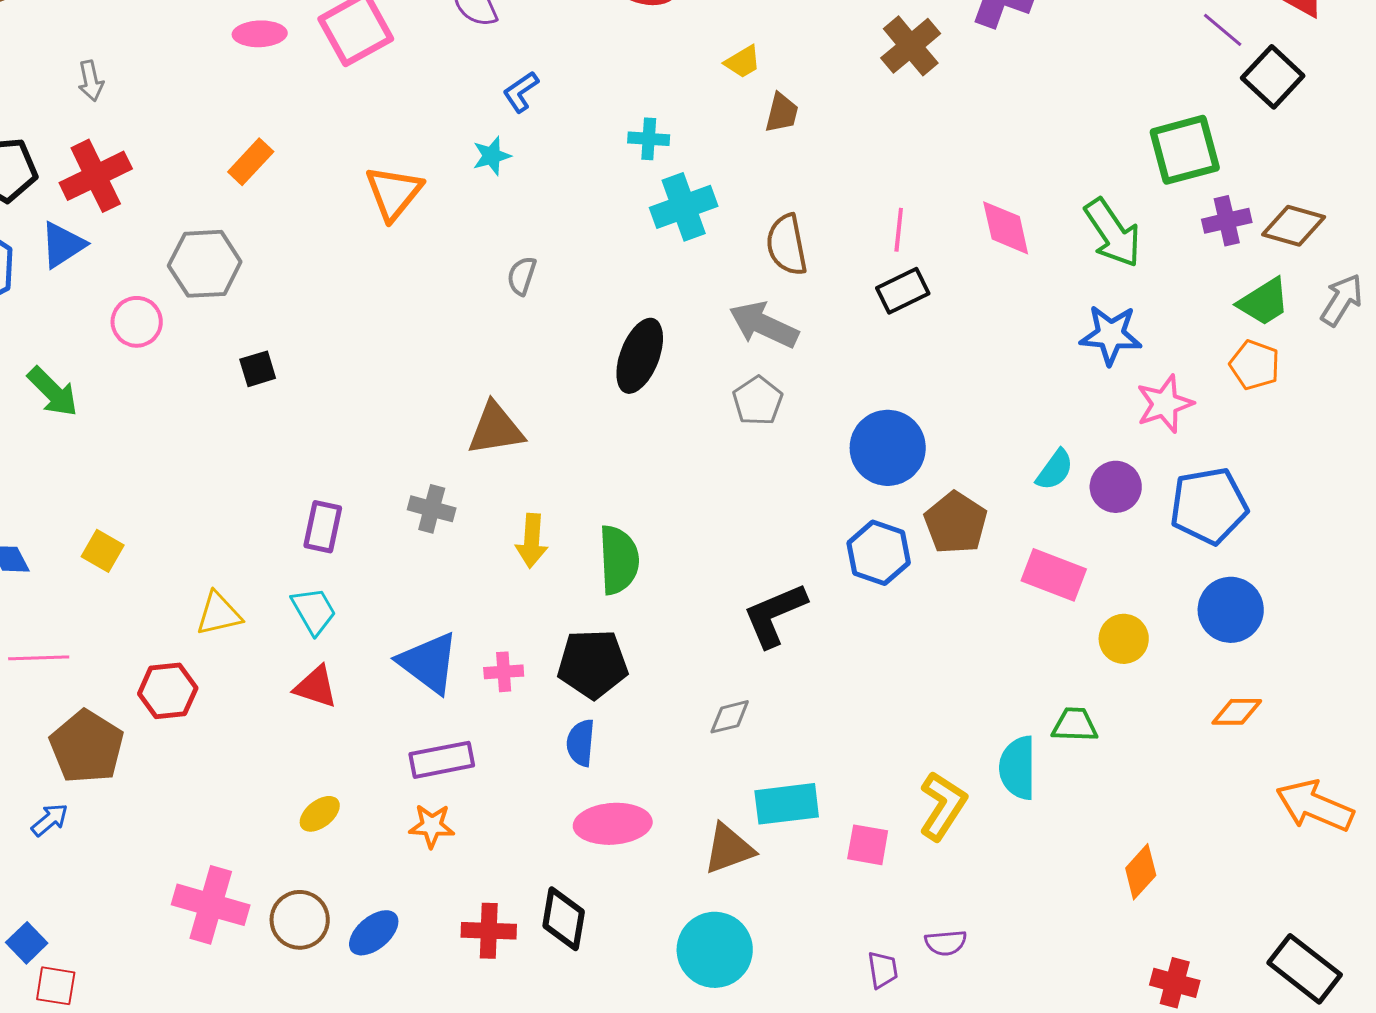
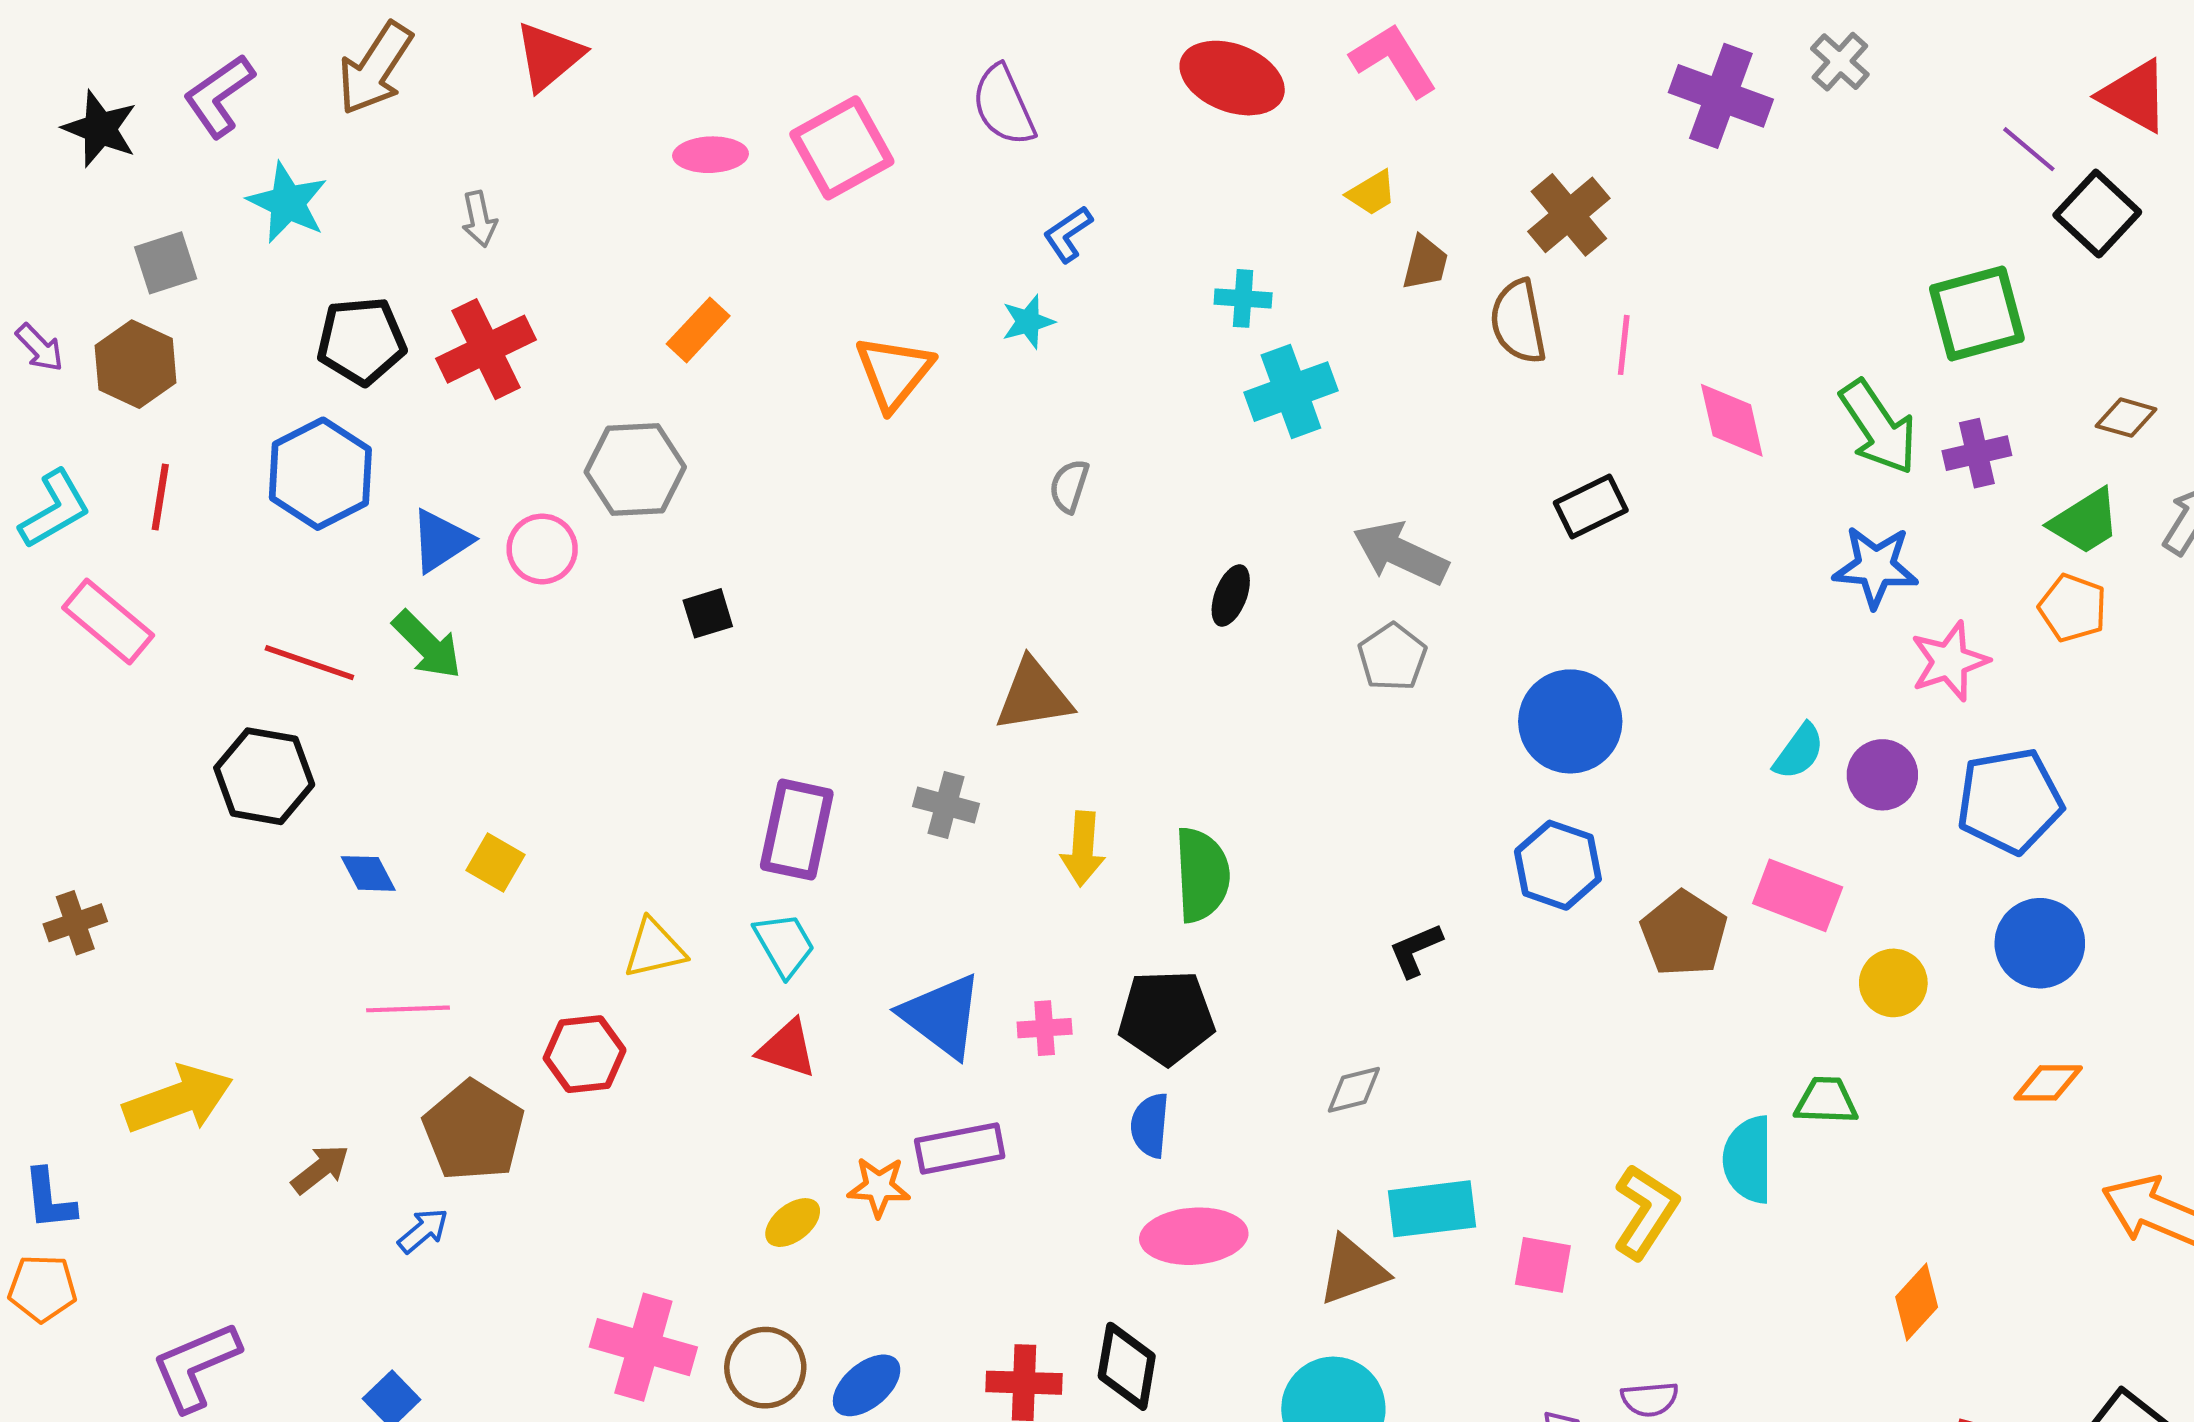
brown cross: (911, 46) -> (1569, 215), moved
purple cross: (1227, 221) -> (1977, 453), moved
brown diamond: (1294, 226) -> (2126, 418), size x0.7
pink line: (899, 230) -> (1624, 345), moved
blue triangle: (63, 245) -> (441, 541), moved
brown semicircle: (787, 245) -> (1518, 322), moved
black ellipse: (640, 356) -> (1231, 596), size x0.6
brown pentagon: (956, 523) -> (1684, 934), moved
purple rectangle: (323, 527) -> (797, 830), size x1.4
black L-shape: (775, 615) -> (1416, 950), size x0.6
orange star: (432, 826) -> (879, 1187), moved

